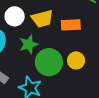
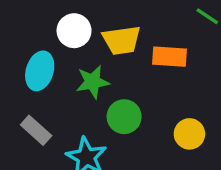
yellow circle: (76, 60) -> (189, 134), moved
green circle: (49, 62) -> (124, 117), size x0.7

